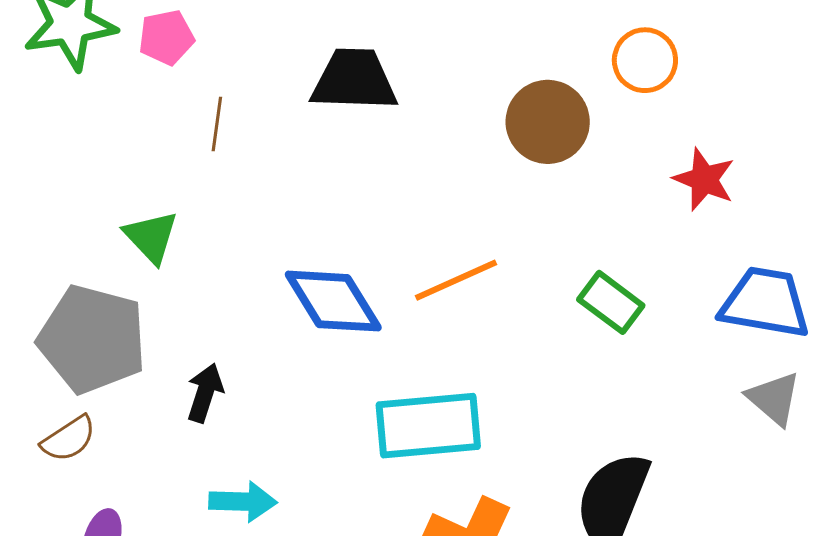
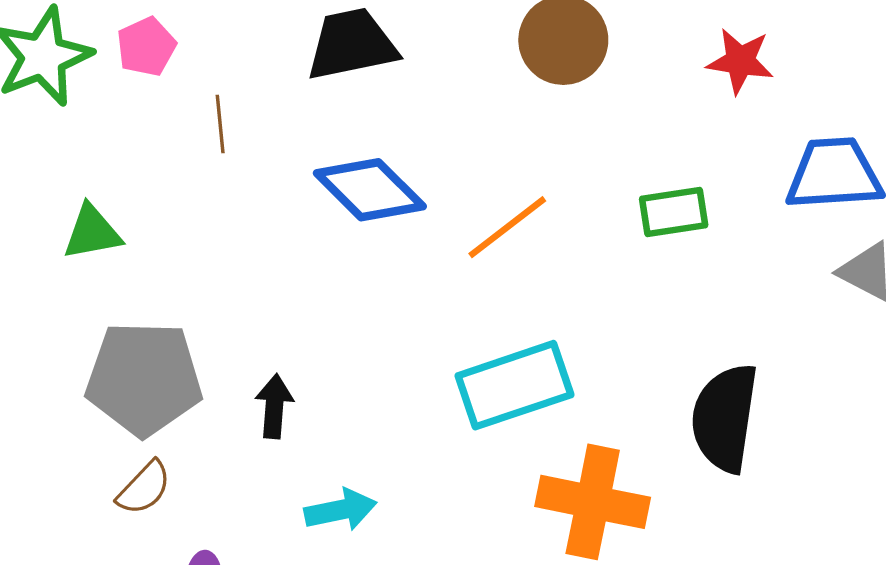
green triangle: (151, 237) -> (92, 232), moved, turned -44
blue diamond: (333, 301) -> (370, 190), moved
green rectangle: (611, 302) -> (674, 212), turned -32

